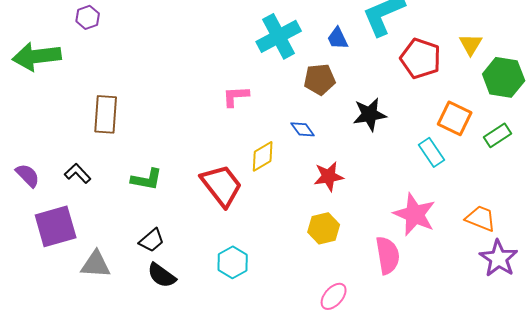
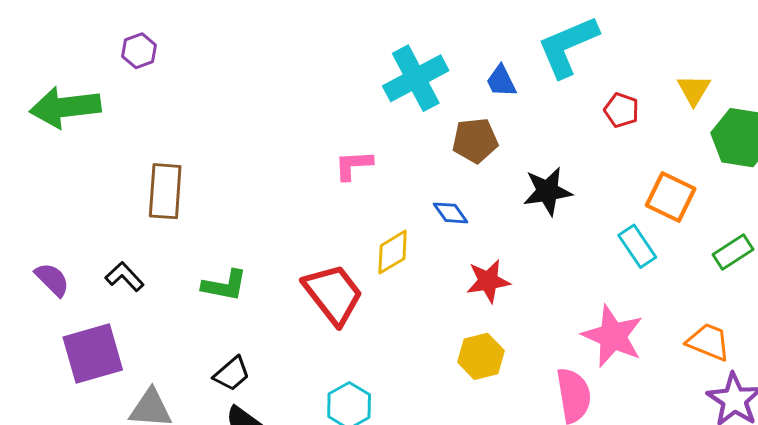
red pentagon: (421, 58) -> (621, 110), size x0.6
green rectangle: (498, 135) -> (733, 252), moved

